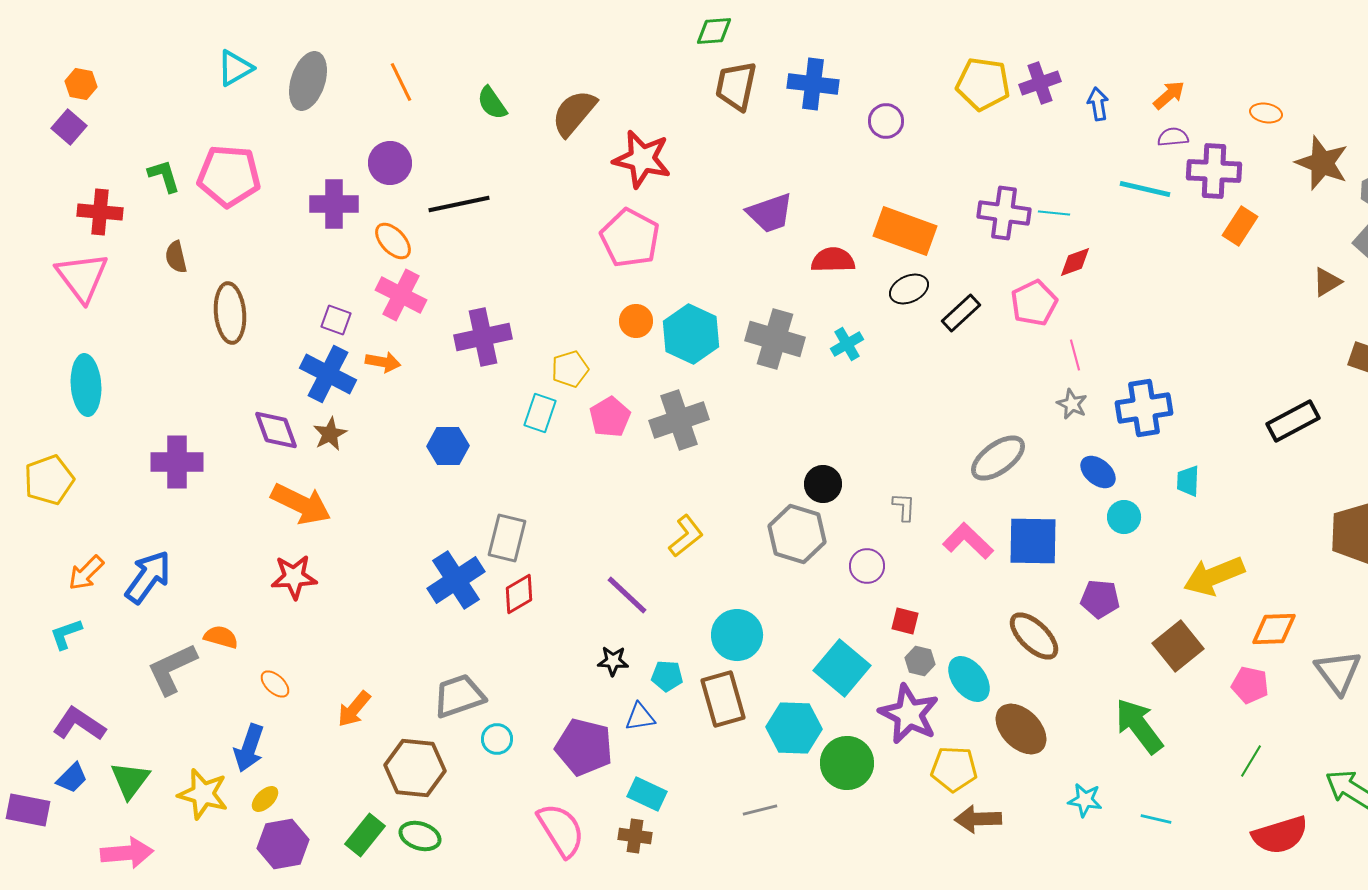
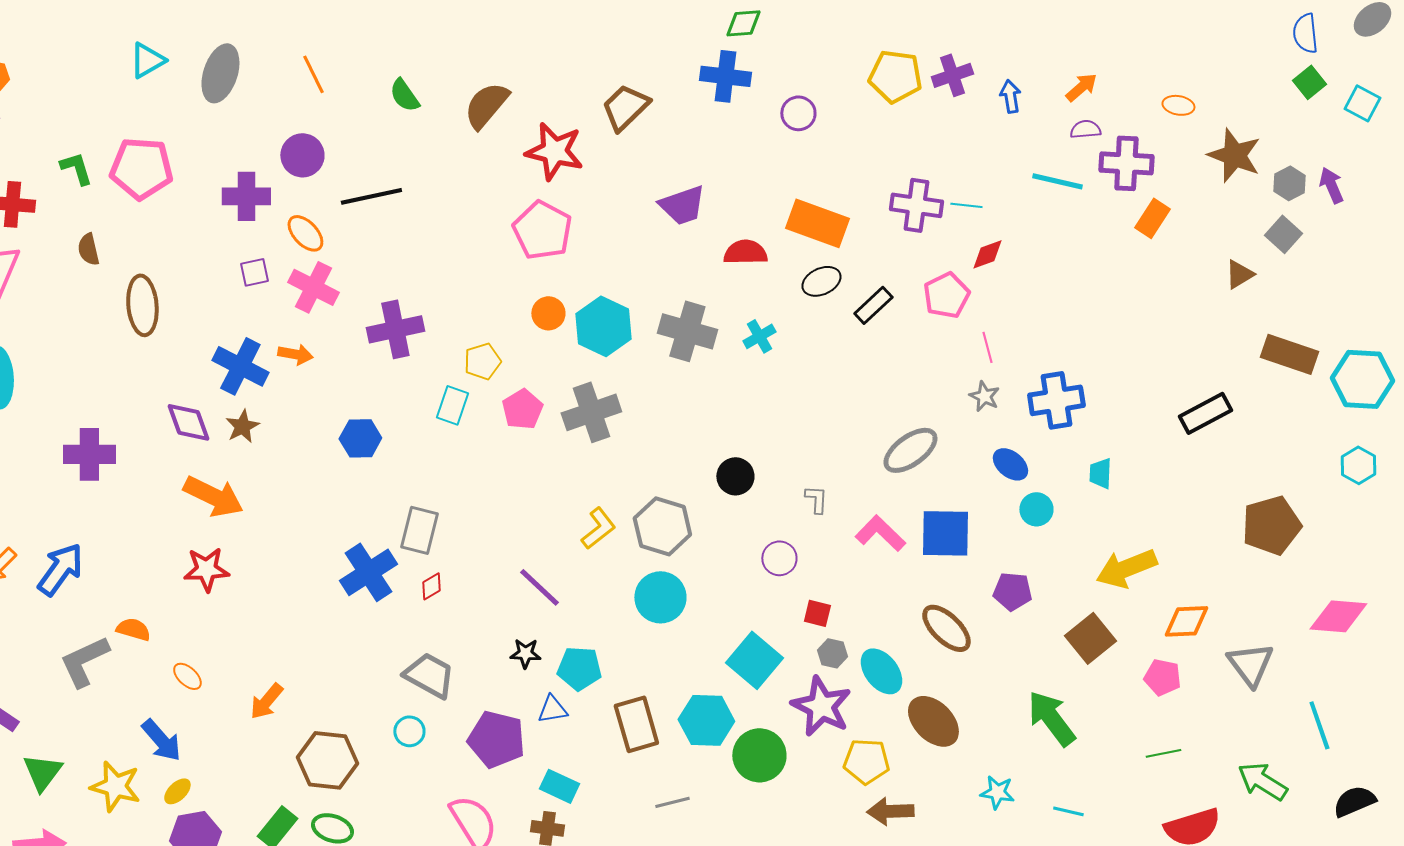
green diamond: (714, 31) -> (743, 23), moved
brown trapezoid: (736, 86) -> (625, 107), moved, turned 34
purple square: (336, 320) -> (254, 272), moved, turned -32
gray hexagon: (797, 534) -> (662, 526), moved
red diamond: (519, 594) -> (431, 586), size x0.7
cyan circle: (737, 635) -> (660, 597), moved
cyan pentagon: (667, 676) -> (579, 668), size x1.4
gray trapezoid: (459, 696) -> (429, 675), moved, turned 48
brown rectangle: (723, 699) -> (636, 724), moved
blue arrow: (249, 748) -> (161, 740), turned -60
green line: (1251, 761) -> (1163, 753), turned 48

